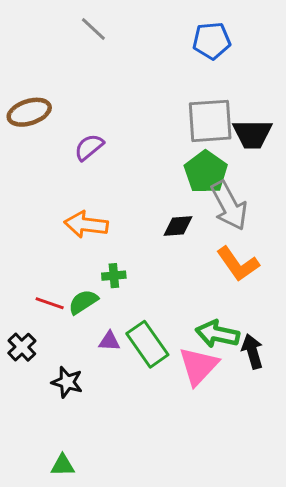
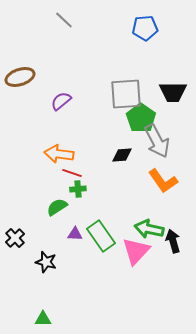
gray square: (210, 121) -> (126, 94), moved
red line: (50, 303) -> (72, 173), moved

